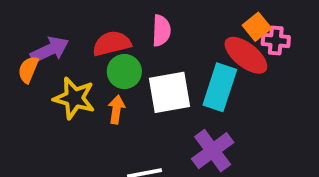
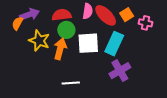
orange square: (257, 27) -> (127, 15), moved
red ellipse: (246, 55) -> (106, 15), moved
orange arrow: (116, 110) -> (60, 49), size x1.5
purple cross: (213, 151) -> (120, 71), moved

